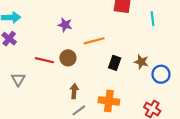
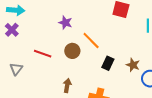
orange line: (94, 41) -> (91, 41), turned 54
brown circle: (68, 58) -> (72, 51), moved

